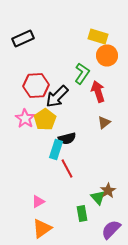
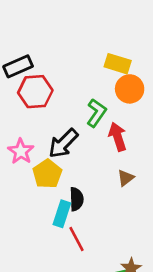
red hexagon: (36, 86) -> (35, 92), moved
pink star: (25, 118) -> (21, 151), moved
black semicircle: (67, 138) -> (76, 199), turned -78

